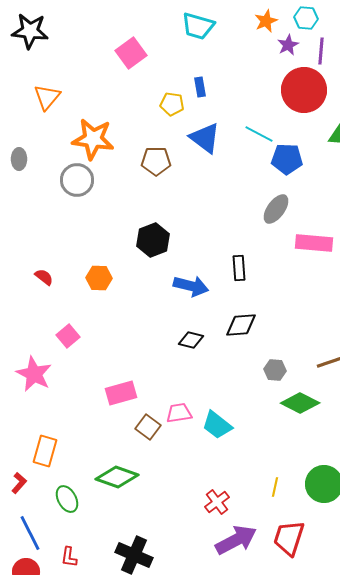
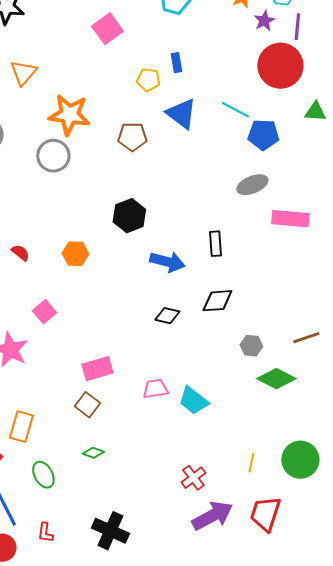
gray ellipse: (276, 209) -> (252, 185), turned 32
brown square: (148, 427) -> (87, 405), moved
green diamond: (117, 477) -> (93, 453), size x0.5

